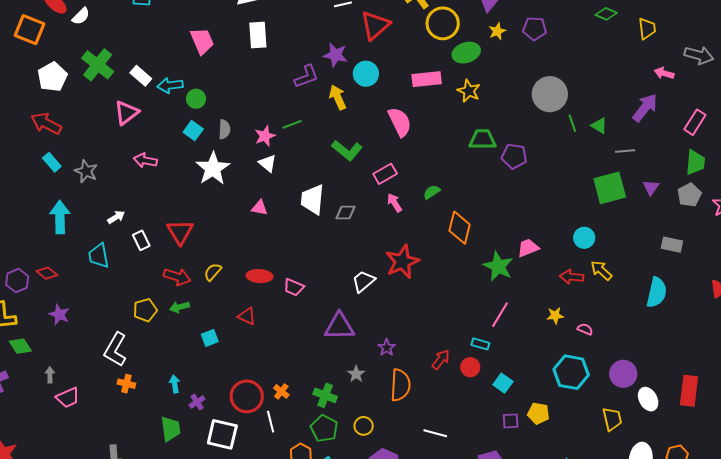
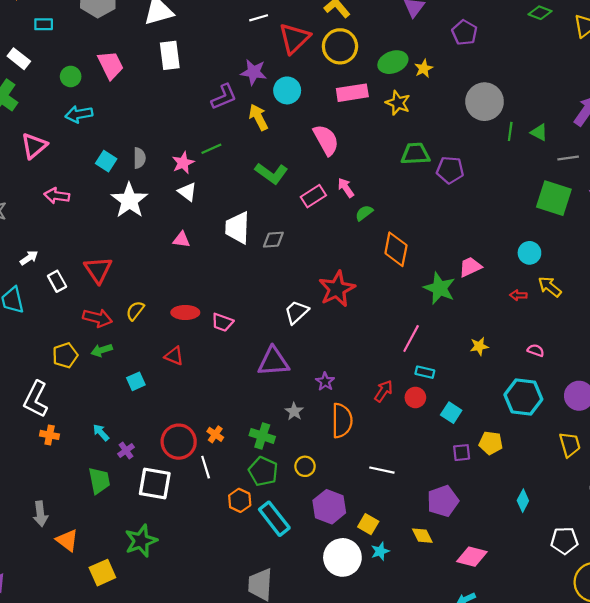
yellow circle: (443, 23) -> (340, 46), moved
purple pentagon: (535, 29) -> (464, 33), turned 30
yellow star: (497, 31) -> (424, 69), moved
white rectangle: (141, 76) -> (19, 59), moved
green circle: (196, 99) -> (71, 76), moved
green line: (572, 123) -> (510, 131), turned 30
green square: (610, 188) -> (554, 198), turned 36
pink arrow: (395, 203) -> (346, 188), moved
red arrow: (572, 277) -> (518, 295), size x0.7
pink line: (500, 315) -> (411, 339), moved
yellow star: (555, 316) -> (479, 346), moved
cyan arrow: (175, 384) -> (101, 432), turned -30

